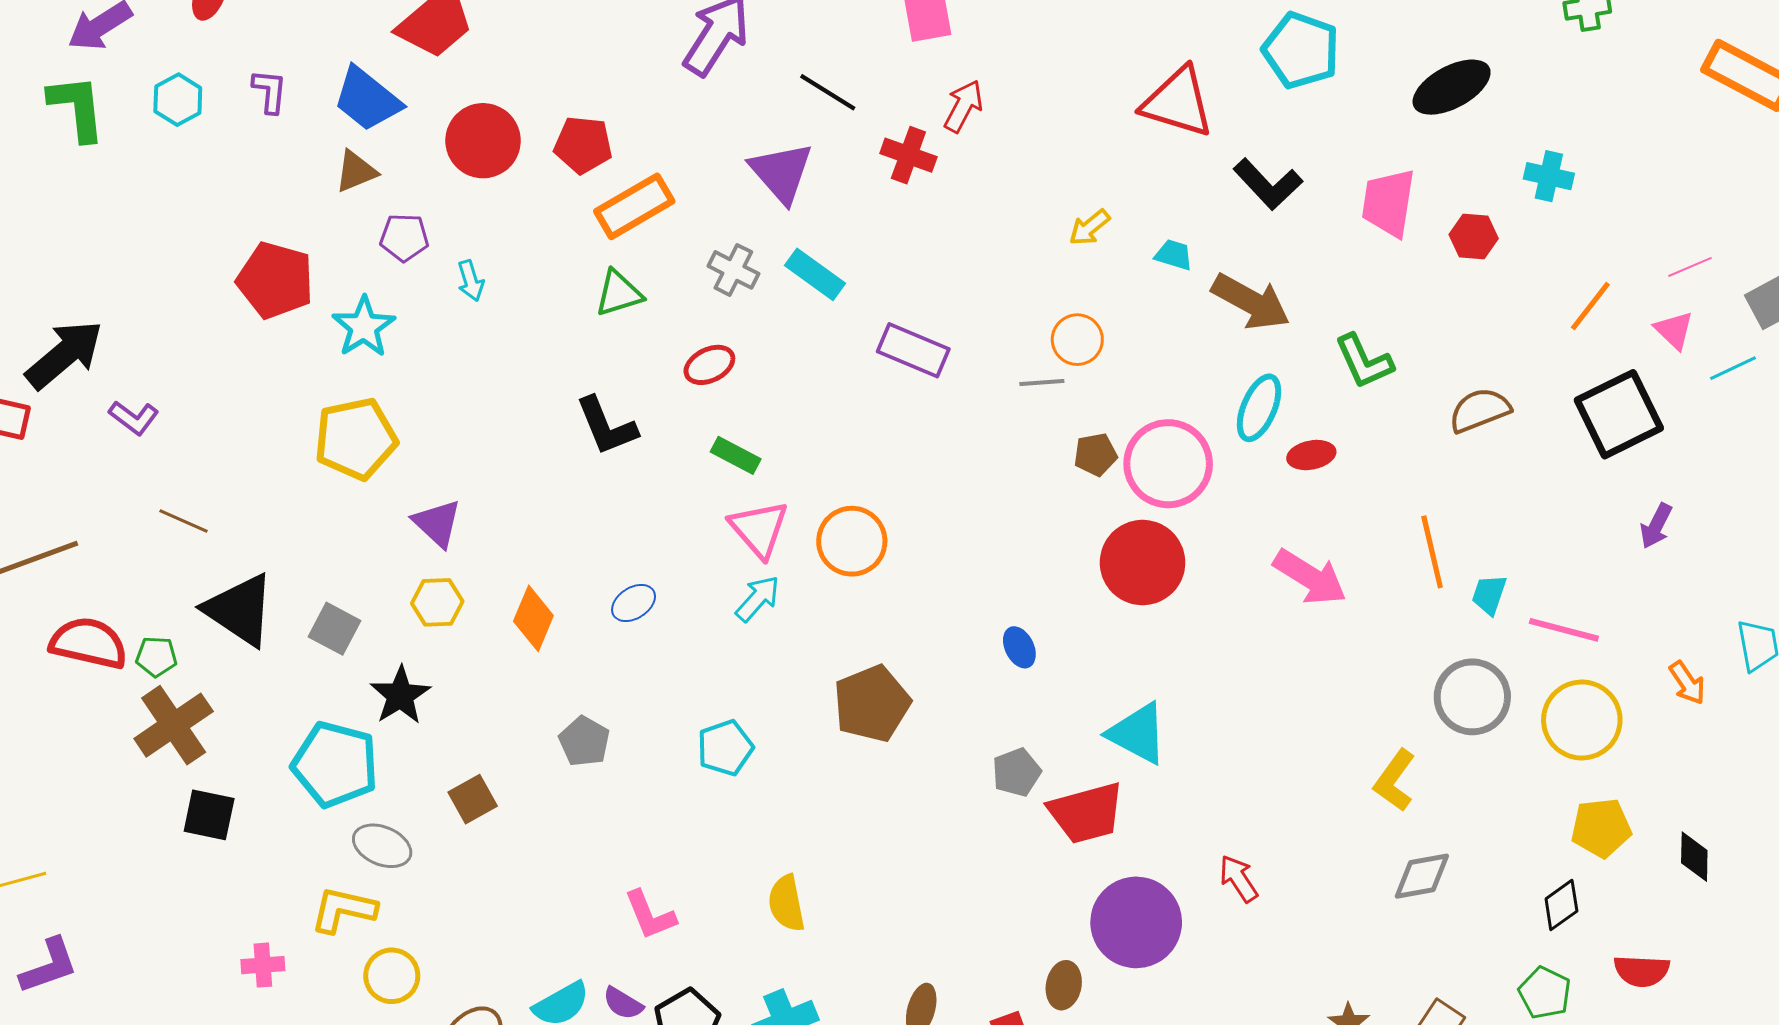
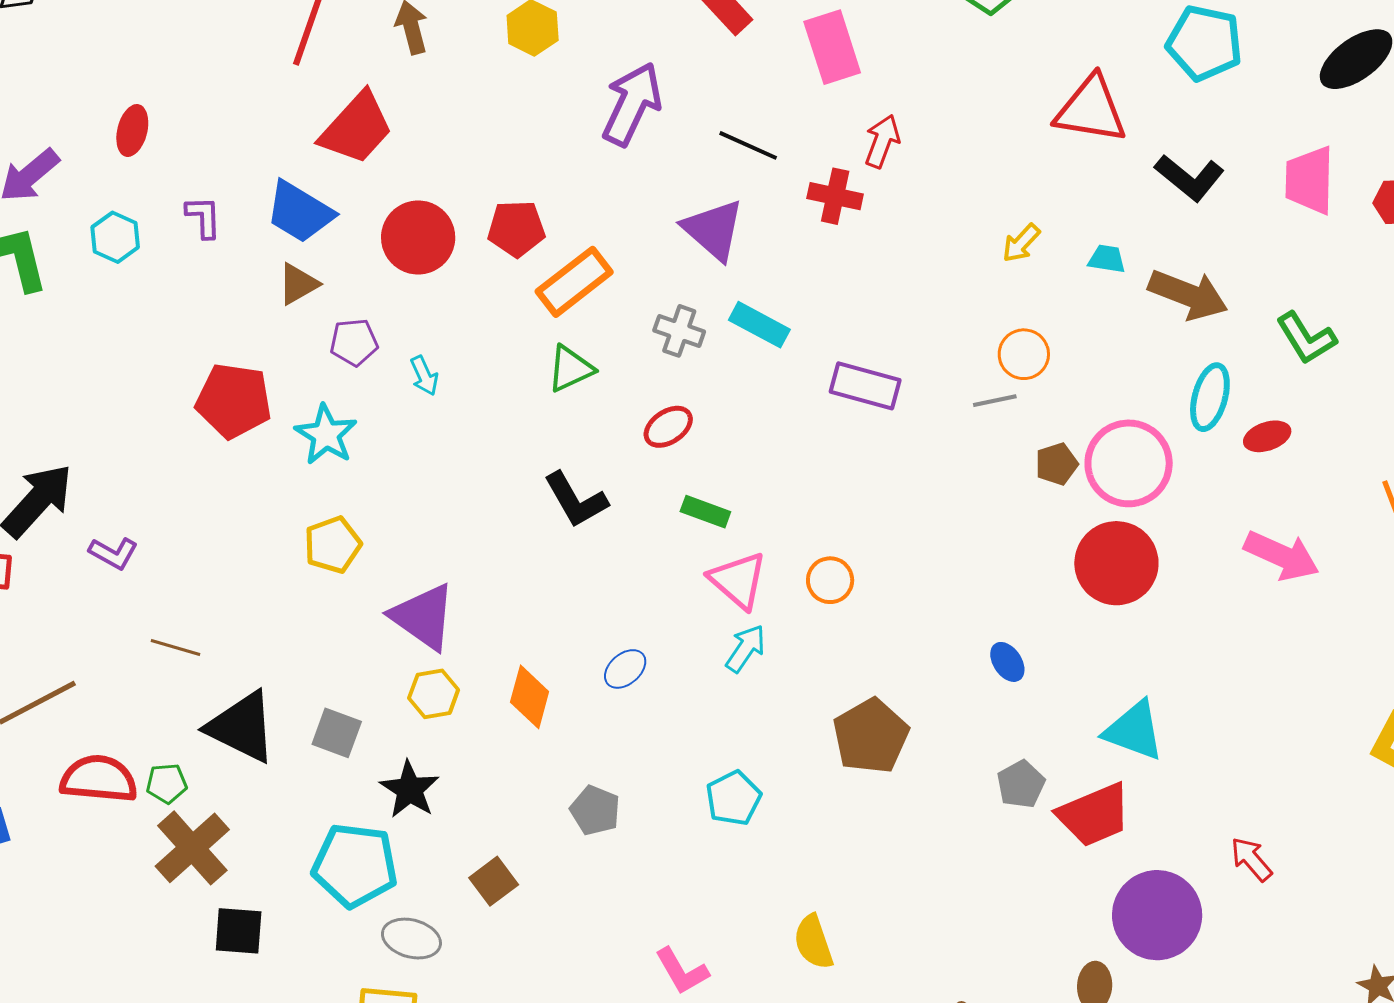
yellow pentagon: (356, 439) -> (333, 545), size x0.7
purple triangle: (437, 523) -> (423, 617), size x1.4
orange circle: (852, 541) -> (830, 580), size x0.7

